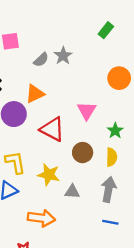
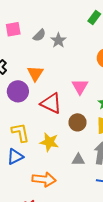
gray semicircle: (41, 60) -> (39, 35), moved
orange triangle: (35, 94) -> (35, 73), turned -30
gray triangle: (72, 192) -> (78, 160), moved

